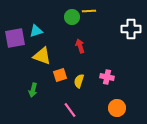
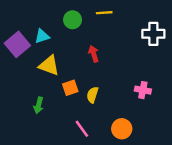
green circle: (72, 17) -> (73, 20), moved
purple square: (15, 38) -> (17, 44), turned -30
pink cross: (107, 77) -> (143, 90), moved
orange circle: (117, 108) -> (122, 129), moved

